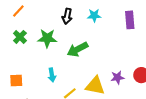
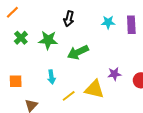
orange line: (18, 11) -> (12, 12), moved
cyan star: (94, 15) -> (108, 22), moved
purple star: (117, 77) -> (114, 74), moved

